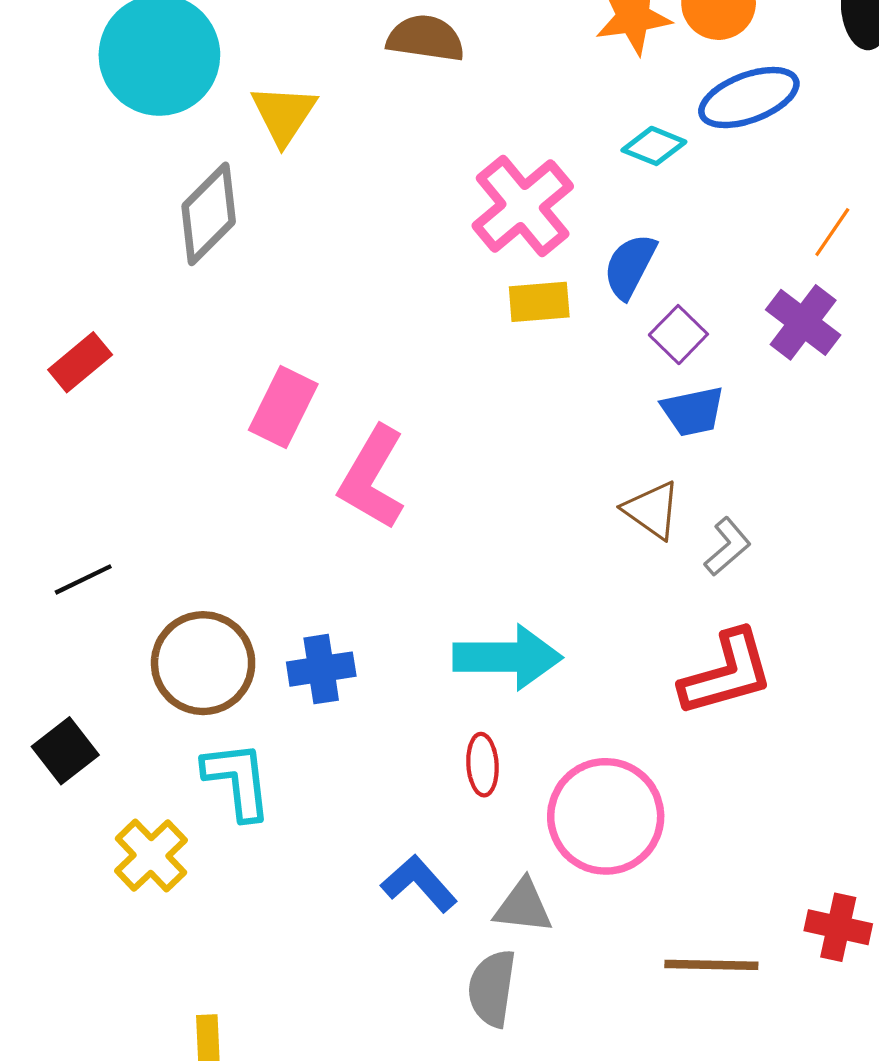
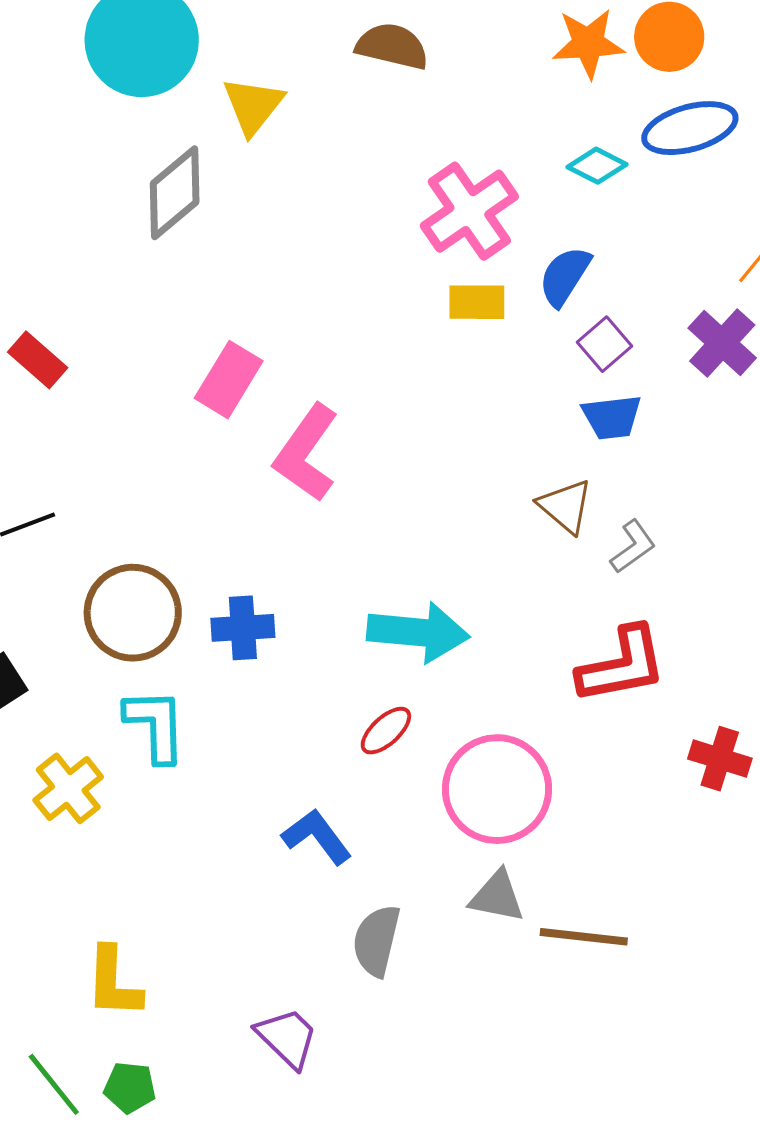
red rectangle: (80, 362) -> (38, 360), moved, turned 76
red ellipse: (482, 765) -> (386, 731), turned 46
gray triangle: (523, 906) -> (497, 897), moved
red cross: (838, 927) -> (720, 759), moved

